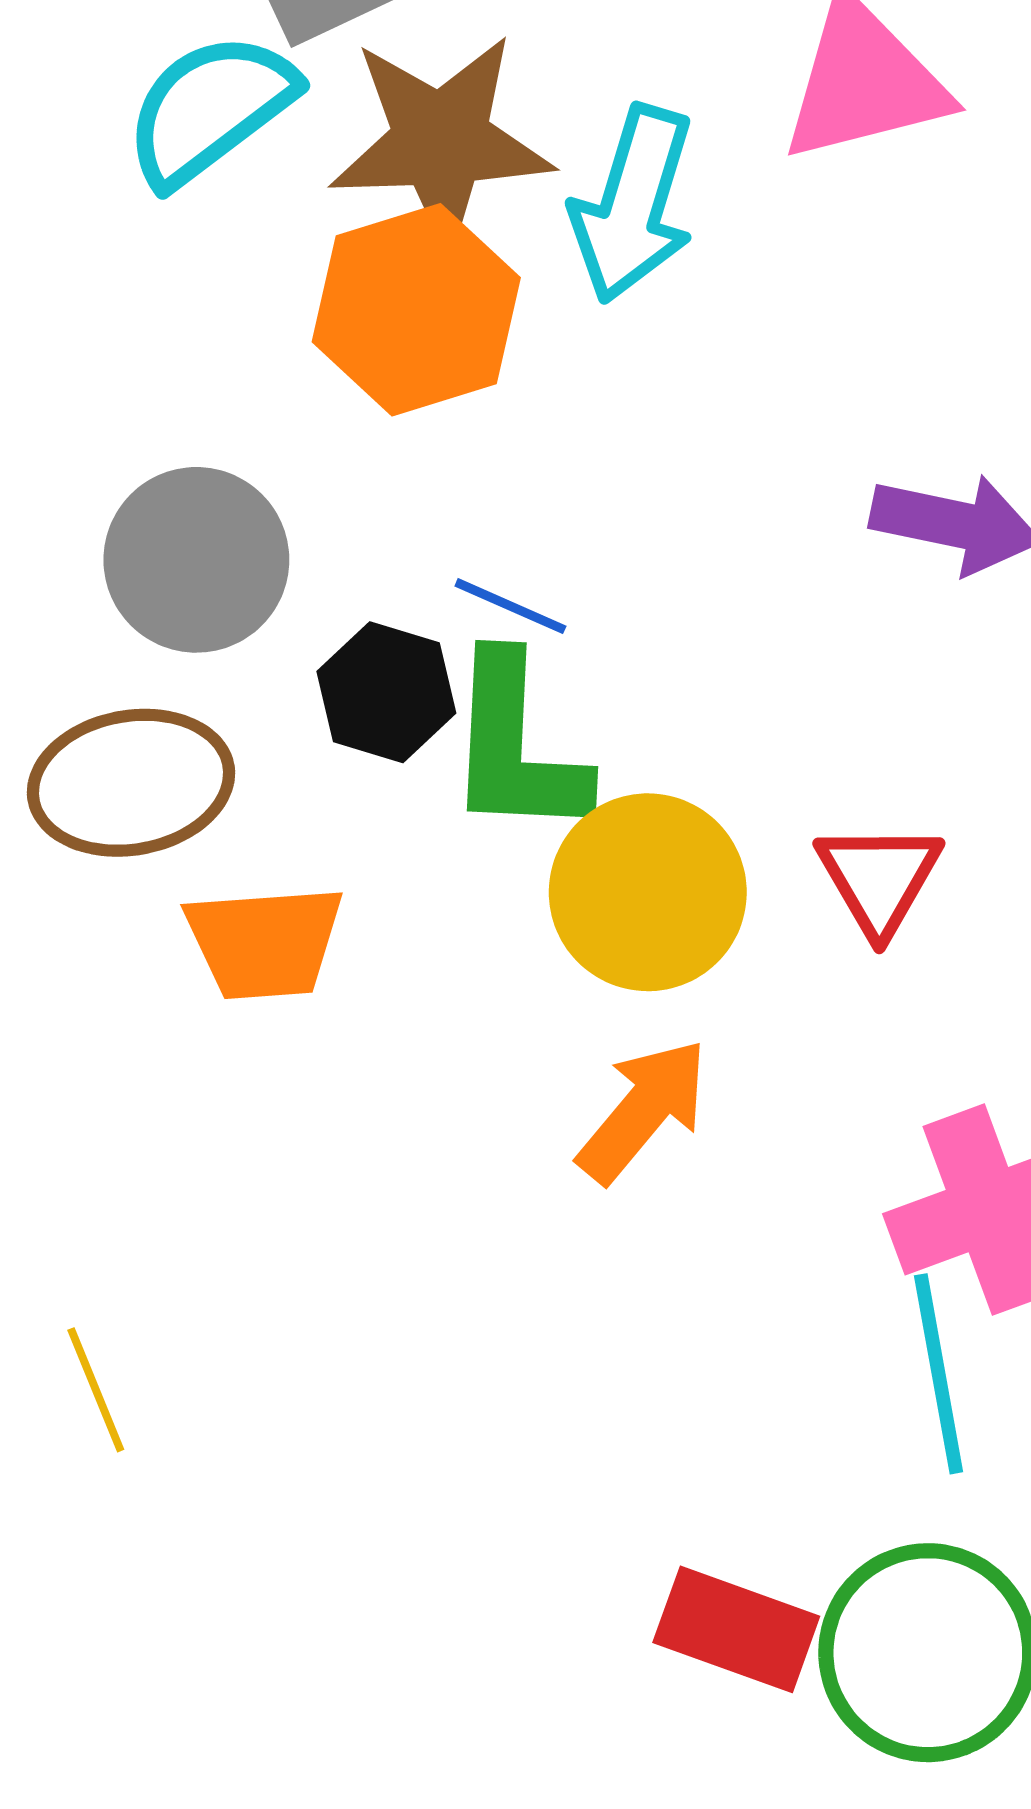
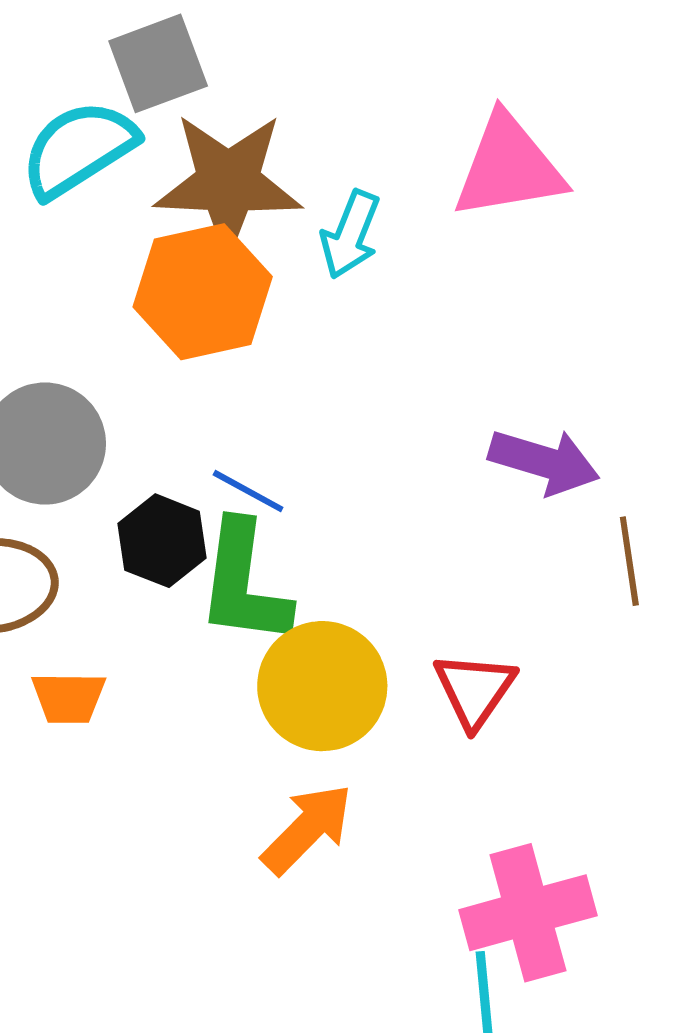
cyan arrow: (633, 204) -> (350, 235), size x0.7
orange trapezoid: (265, 942) -> (69, 698), size x0.7

